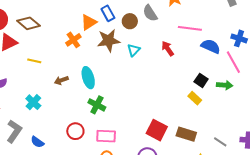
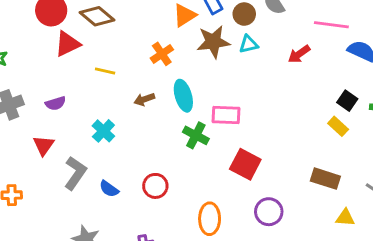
orange cross: (73, 40) -> (162, 54), moved
red arrow: (168, 49) -> (299, 54), turned -91
cyan triangle: (134, 50) -> (249, 44), moved, turned 32
red square: (157, 130) -> (245, 164), moved
red circle: (75, 131) -> (155, 186), moved
pink rectangle: (106, 136) -> (226, 115), moved

